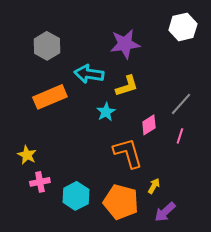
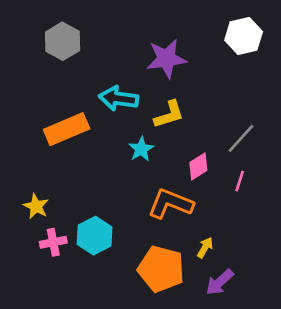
gray hexagon: (47, 46) -> (63, 41), moved
orange L-shape: (128, 153) -> (170, 204), turned -52
cyan hexagon: (76, 196) -> (95, 236), moved

